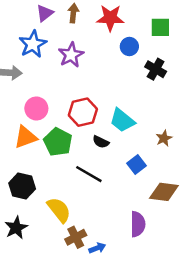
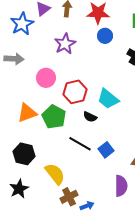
blue star: (33, 44) -> (22, 24), moved
blue circle: (129, 46) -> (105, 36), moved
pink circle: (36, 108) -> (46, 78), moved
blue square: (137, 165) -> (106, 150), moved

